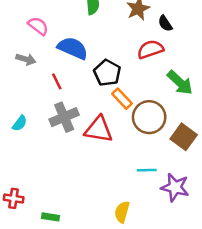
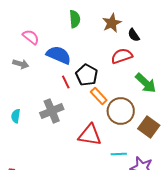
red line: (57, 81) -> (66, 82), moved
cyan semicircle: (20, 123) -> (16, 116), turned 152
red triangle: (99, 129) -> (90, 135), moved

